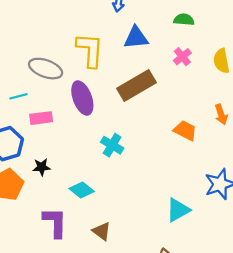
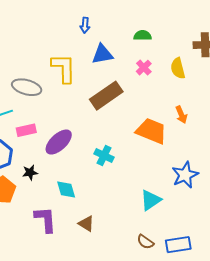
purple ellipse: (82, 98) -> (59, 142), moved, turned 72
orange trapezoid: (185, 131) -> (151, 131), size x1.5
cyan cross: (112, 145) -> (104, 155), moved
cyan diamond: (82, 190) -> (66, 189), turned 40

